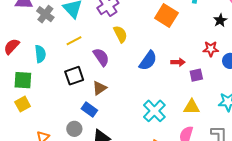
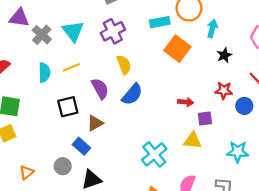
black star: (220, 20) -> (224, 55), moved
cyan semicircle: (40, 54) -> (44, 73), moved
blue semicircle: (148, 61) -> (132, 94), moved
yellow triangle: (192, 107) -> (193, 141), moved

